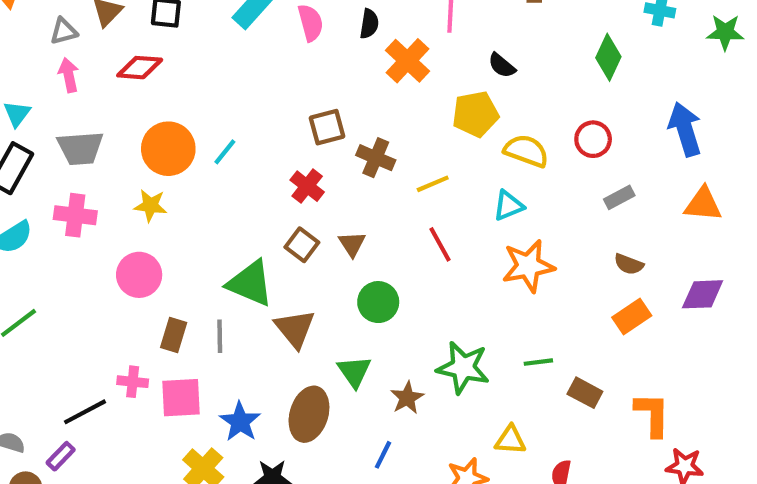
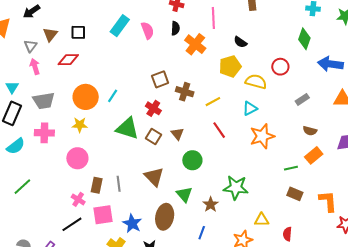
gray triangle: (64, 31) -> (30, 46), turned -32
green diamond: (608, 57) -> (304, 39), moved
blue arrow: (685, 129) -> (330, 64), turned -60
red circle: (593, 139) -> (280, 67), moved
green triangle: (250, 283) -> (127, 128), moved
green line: (538, 362) -> (291, 168), moved
pink cross: (133, 382) -> (78, 199), moved, turned 32
black line: (85, 412) -> (72, 224), moved

